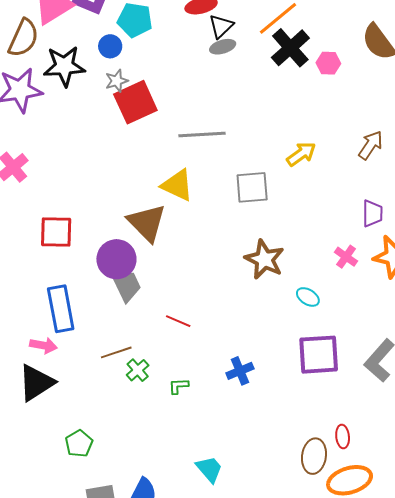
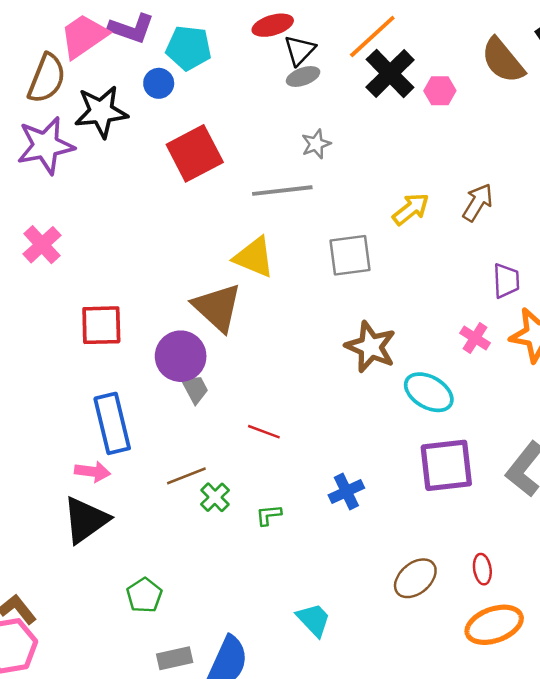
gray star: (117, 81) -> (316, 144), moved
brown arrow: (371, 145) -> (478, 202), moved
gray trapezoid: (126, 285) -> (195, 389), size x0.7
cyan ellipse: (308, 297) -> (429, 392), size x1.6
brown ellipse: (314, 456) -> (415, 578), moved, turned 44

